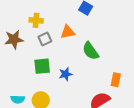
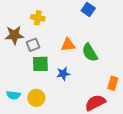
orange triangle: (68, 32) -> (68, 45), moved
gray square: (45, 39) -> (33, 45), moved

